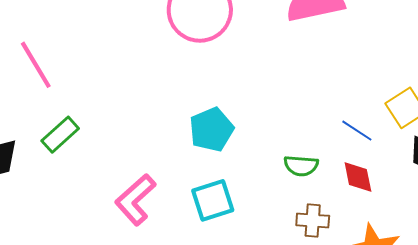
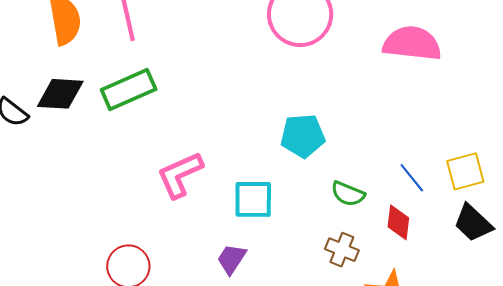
cyan pentagon: (212, 130) -> (303, 136), moved
green rectangle: (60, 135) -> (129, 89), size x1.4

